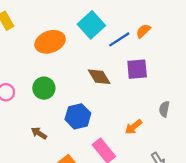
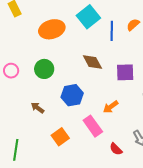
blue line: (119, 39) -> (112, 31), turned -60
purple square: (137, 69) -> (125, 72), moved
orange arrow: (133, 127) -> (111, 107), moved

